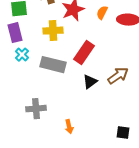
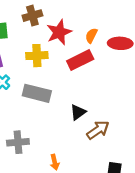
red rectangle: (84, 53) -> (80, 60), moved, turned 30
brown arrow: (118, 76) -> (98, 130), moved

